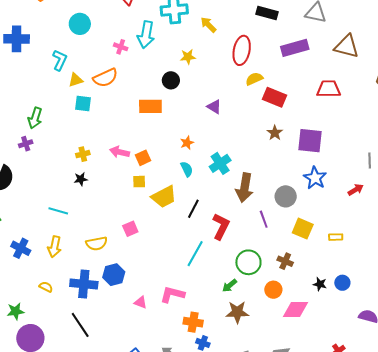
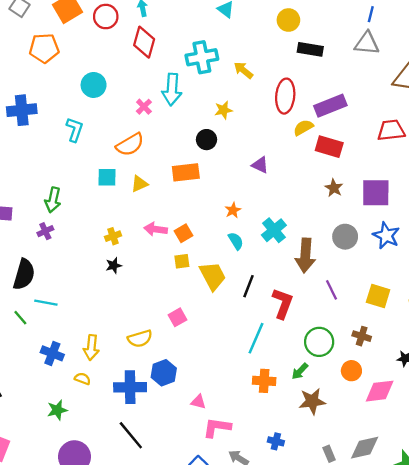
pink cross: (121, 47) -> (144, 107), turned 32
purple rectangle: (295, 48) -> (330, 106), moved
yellow triangle: (76, 80) -> (139, 184), moved
gray circle: (286, 196) -> (345, 237), moved
yellow trapezoid: (164, 197) -> (213, 276), turned -84
cyan line: (58, 211) -> (46, 303), moved
yellow semicircle: (46, 287) -> (83, 379), moved
pink L-shape: (172, 294) -> (217, 427), moved
green star: (16, 311) -> (57, 410), moved
orange cross: (193, 322) -> (264, 381), moved

